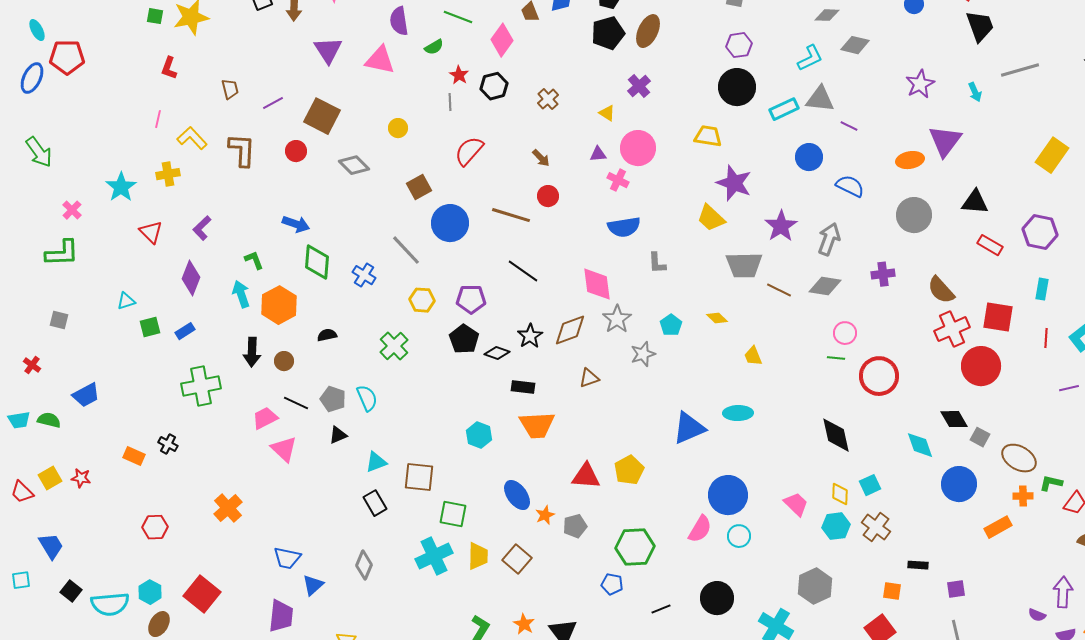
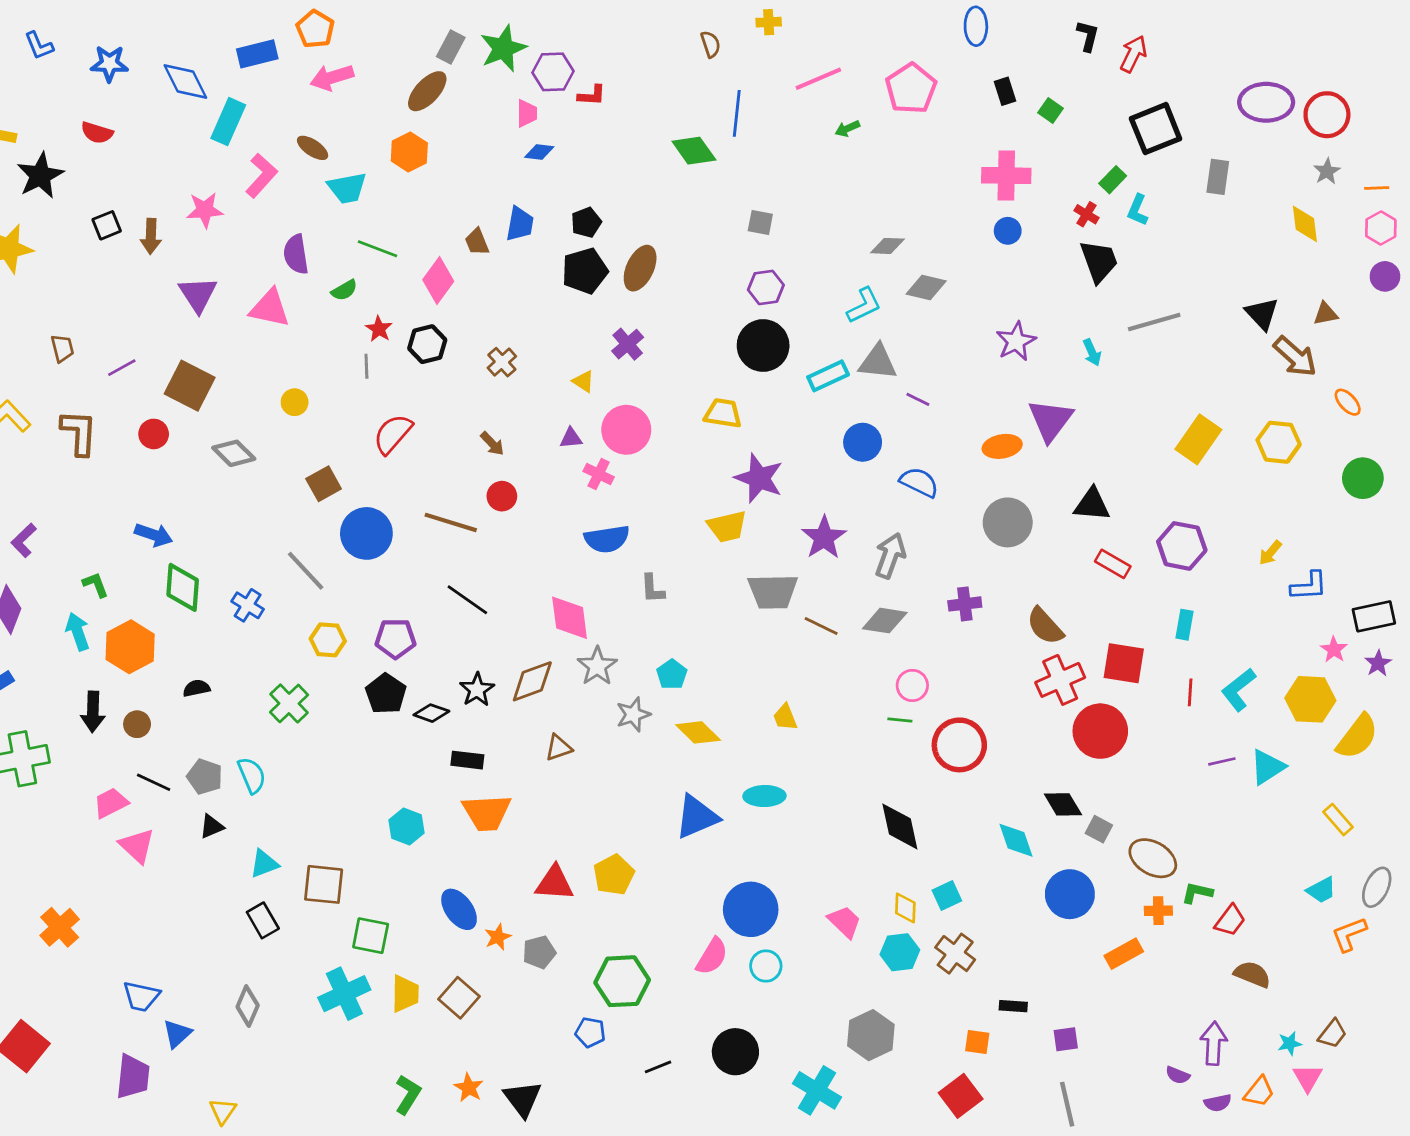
yellow trapezoid: (711, 218) -> (727, 527), turned -56
yellow diamond: (717, 318) -> (698, 732), moved, size x1.5

